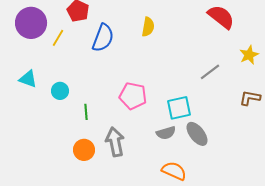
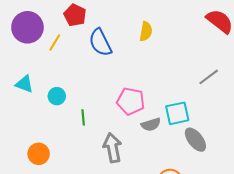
blue semicircle: (103, 38) -> (100, 42), turned 132
gray semicircle: (166, 133) -> (151, 124), moved
orange circle: (84, 150) -> (39, 154), moved

